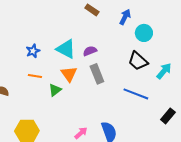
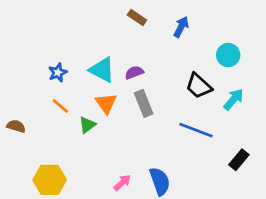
cyan circle: (144, 33) -> (228, 55), moved
orange line: (35, 76) -> (60, 106), turned 32

